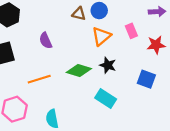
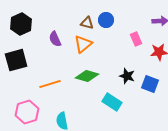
orange triangle: (101, 36) -> (83, 44), moved
purple semicircle: (46, 41) -> (55, 39), moved
black star: (108, 65) -> (127, 76), moved

